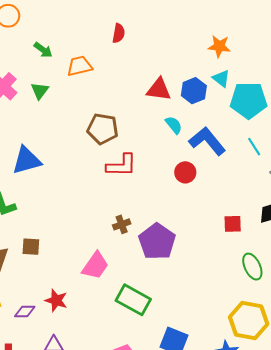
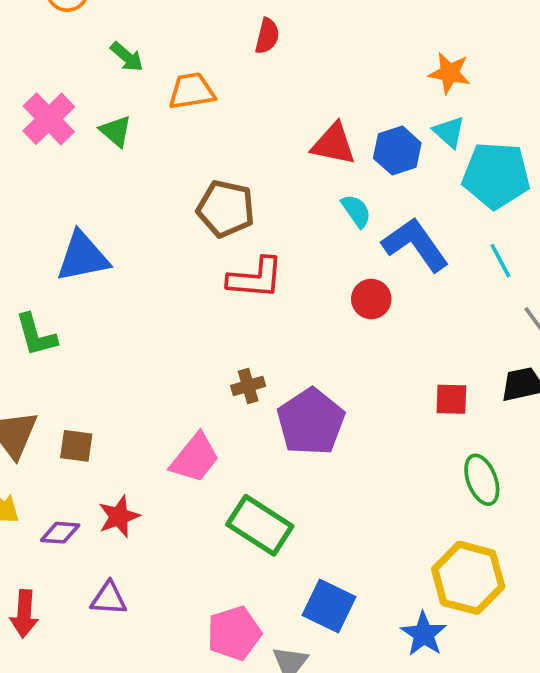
green triangle: (40, 91) -> (116, 131), turned -30
brown square: (31, 247) -> (76, 446), moved
red star: (56, 300) -> (119, 517), turned 30

